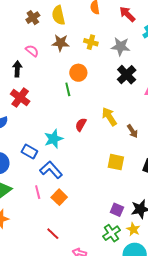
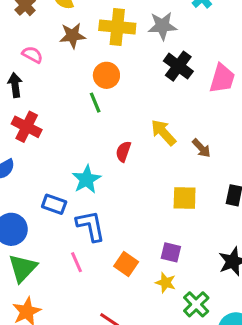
yellow cross: (91, 42) -> (117, 27), size x1.6
blue L-shape: (51, 170) -> (91, 226), turned 40
orange square: (59, 197) -> (126, 264), moved
purple square: (117, 210) -> (171, 252), moved
yellow star: (133, 229) -> (166, 283), moved

